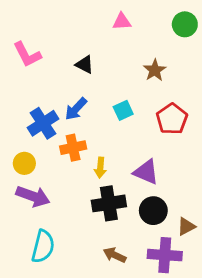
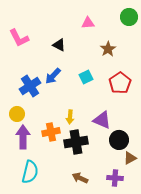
pink triangle: (122, 21) -> (88, 23), moved
orange cross: (73, 148) -> (51, 132), moved
purple arrow: (33, 196) -> (23, 137), turned -110
black circle: (153, 211) -> (119, 140), moved
purple cross: (165, 255) -> (115, 178), size x0.7

